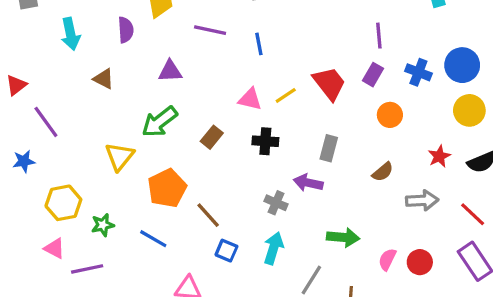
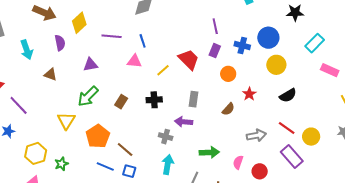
pink triangle: (250, 99) -> (134, 61), moved
red star: (439, 156) -> (249, 94), moved
gray arrow: (422, 200) -> (256, 135), moved
blue line: (153, 239) -> (105, 167), moved
blue square: (226, 251) -> (129, 171), moved
red circle: (420, 262) -> (260, 171), moved

